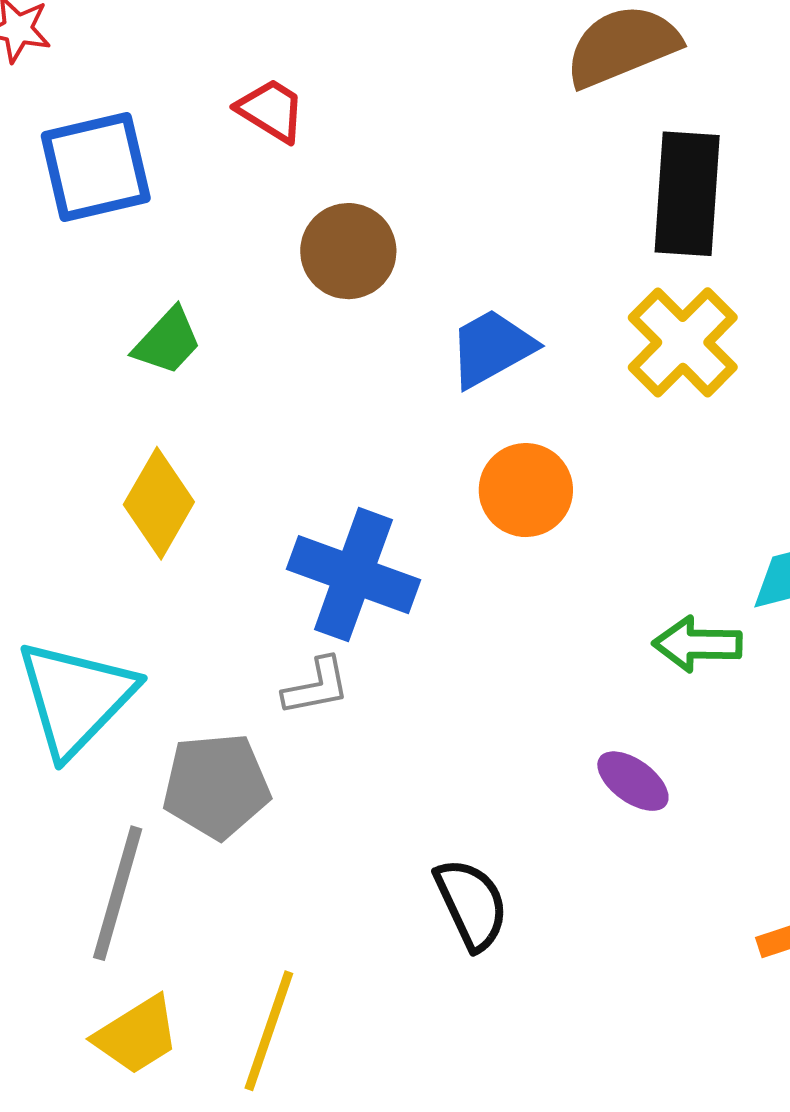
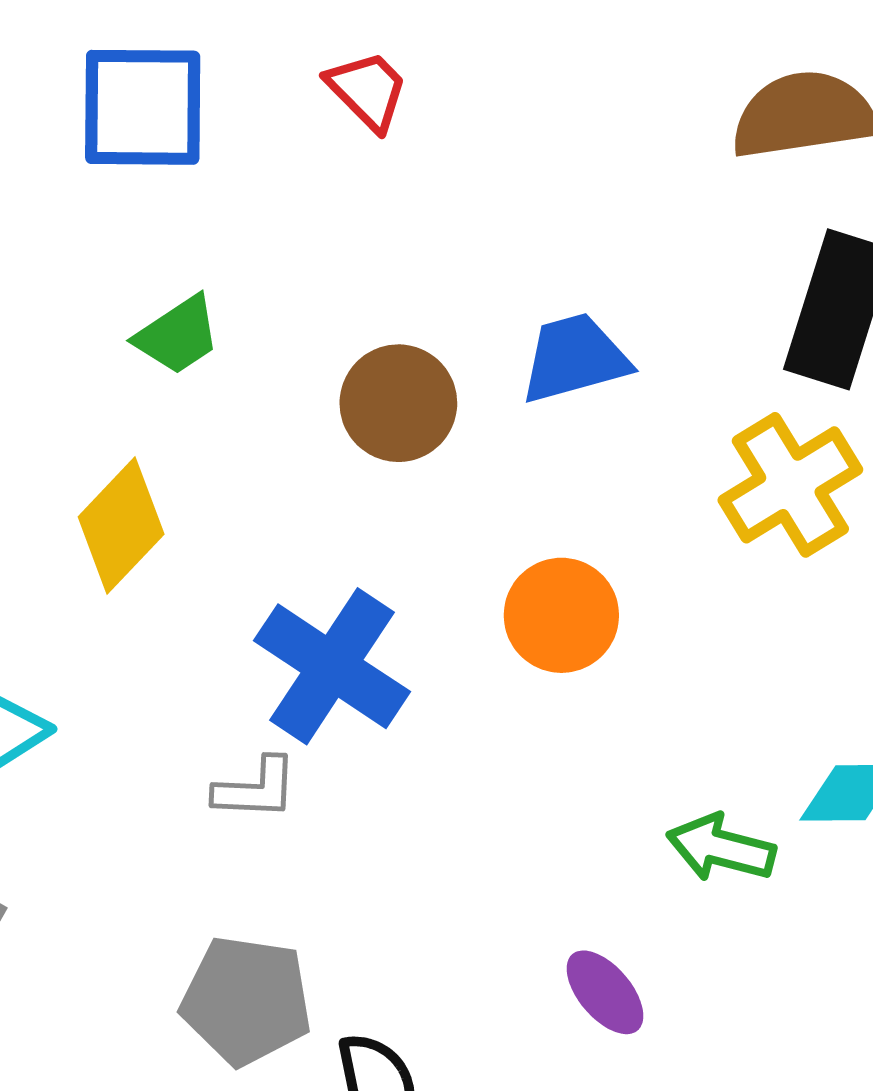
brown circle: (348, 251) -> (398, 403), moved
blue trapezoid: (492, 348) -> (575, 358), moved
gray pentagon: (216, 786) -> (246, 1001), moved

